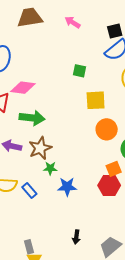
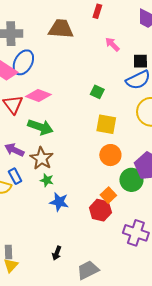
pink arrow: (73, 22) -> (112, 44), moved
brown star: (40, 148) -> (41, 158), turned -30
orange square: (114, 169) -> (108, 195), turned -35
blue rectangle: (29, 190) -> (15, 176), moved

